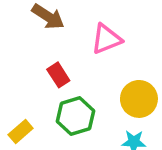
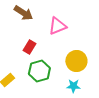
red rectangle: (58, 75) -> (29, 47), turned 64

